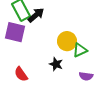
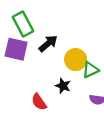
black arrow: (36, 15) -> (48, 43), moved
red semicircle: (21, 74) -> (39, 102), moved

